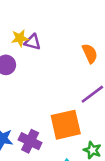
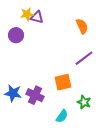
orange square: (66, 125) -> (63, 82), size x0.7

